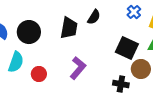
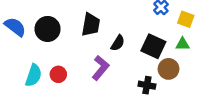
black semicircle: (94, 17) -> (118, 43), moved
cyan semicircle: (16, 62) -> (33, 75), moved

